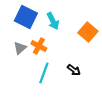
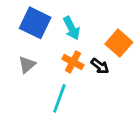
orange cross: (39, 46) -> (73, 62), moved
black arrow: (74, 70) -> (100, 66), moved

